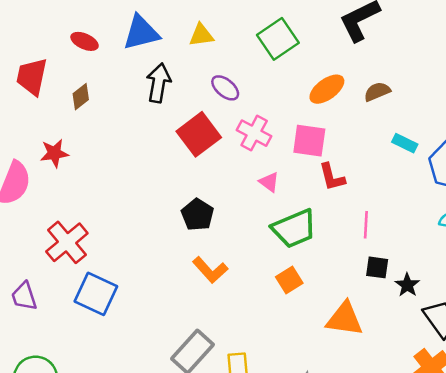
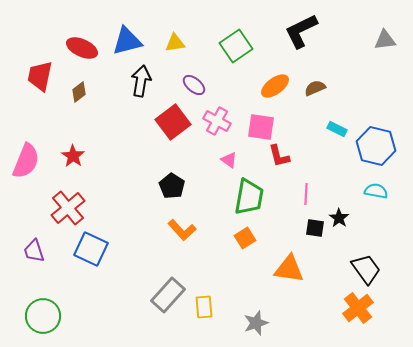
red ellipse: (85, 41) -> (82, 48), size x1.4
red star: (54, 153) -> (73, 156), moved, turned -30
green trapezoid: (294, 229) -> (249, 197), turned -57
black star: (407, 285) -> (339, 218), moved

